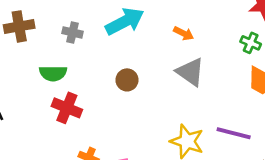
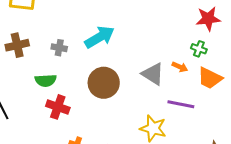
orange arrow: (184, 33) -> (180, 67), moved
brown circle: (127, 80) -> (104, 83), size x1.8
purple line: (234, 133) -> (181, 104), moved

